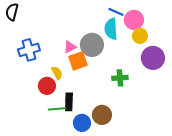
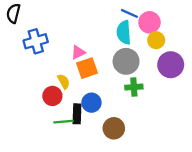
gray circle: (92, 45) -> (126, 61), moved
blue cross: (29, 50) -> (36, 41), moved
blue circle: (82, 123) -> (91, 103), moved

